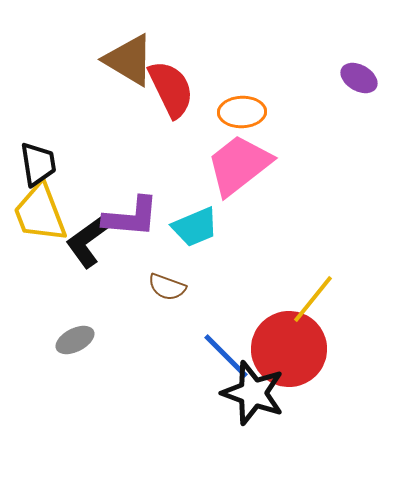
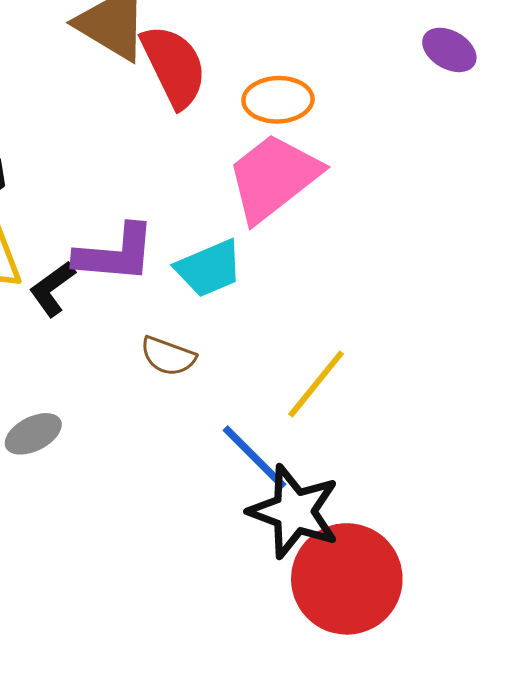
black L-shape: (88, 241) -> (52, 289), size x0.7
yellow line: (313, 299) -> (316, 384), moved
red circle: (289, 349) -> (347, 579), moved

